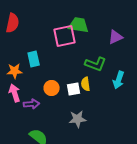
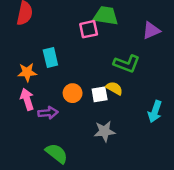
pink square: (65, 36) -> (89, 29), size x0.7
cyan arrow: (119, 80) -> (155, 112), moved
yellow semicircle: (86, 84) -> (114, 88), turned 128

